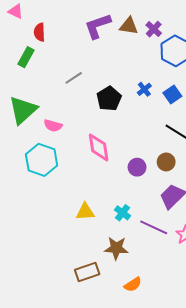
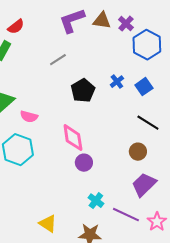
red semicircle: (39, 32) -> (16, 27), turned -126
gray line: (74, 78) -> (58, 60), moved
purple circle: (137, 167) -> (84, 163), moved
yellow triangle: (85, 212) -> (48, 224), moved, turned 36

